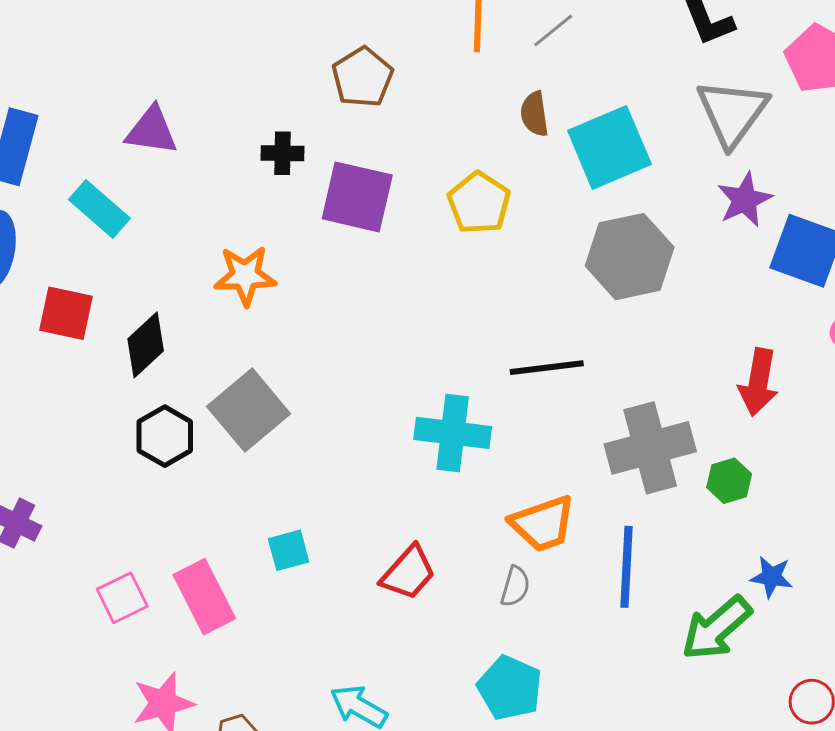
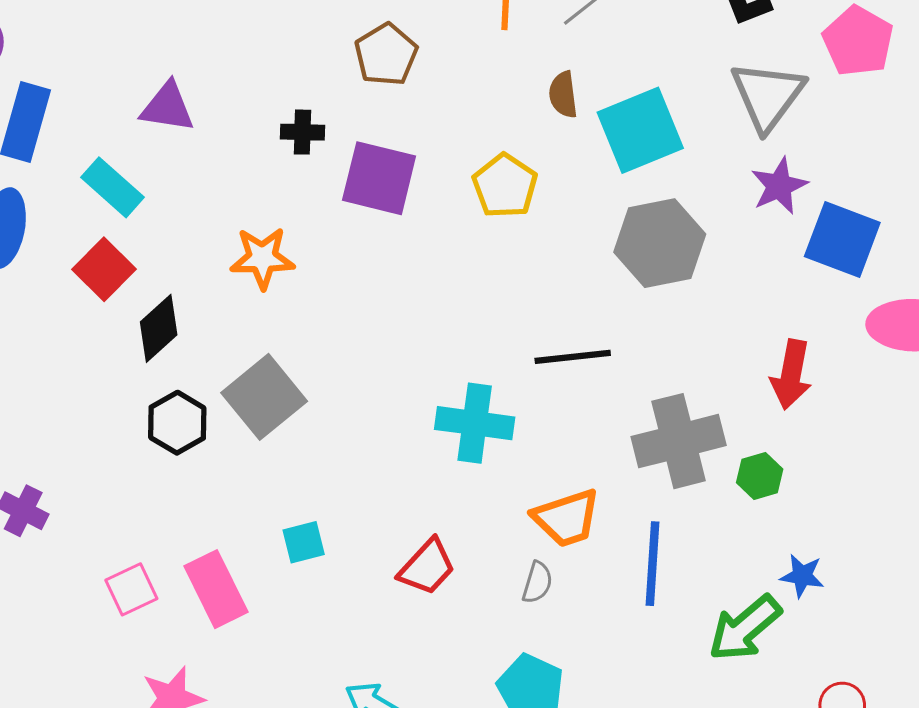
red square: (66, 313) -> (104, 269), moved, turned 32

